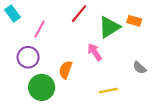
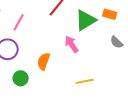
gray semicircle: (139, 68) -> (117, 42), moved
green circle: (42, 87) -> (21, 78), size x0.6

